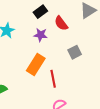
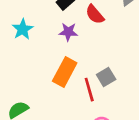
gray square: (75, 52) -> (106, 77), moved

